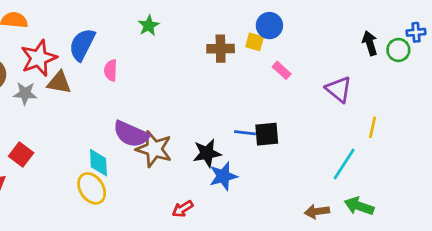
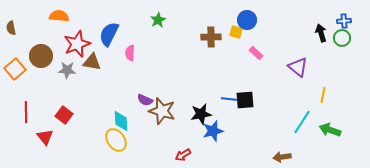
blue cross: (416, 32) -> (344, 21), moved
purple semicircle: (131, 134) -> (145, 100), size x0.6
green arrow: (359, 206) -> (330, 130), moved

